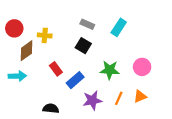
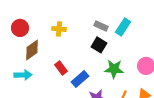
gray rectangle: (87, 24) -> (101, 26), moved
yellow cross: (45, 35) -> (59, 29), moved
black square: (83, 46) -> (99, 45), moved

